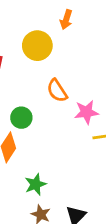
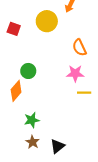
orange semicircle: (57, 91) -> (80, 48), moved

